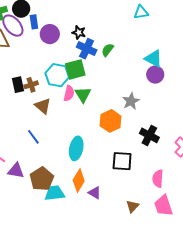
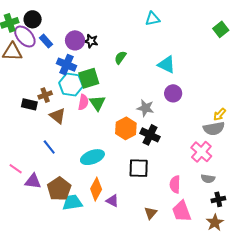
blue rectangle: (34, 22) -> (46, 41), moved, turned -32
purple circle: (50, 34) -> (75, 40), moved
blue cross: (87, 49) -> (66, 65), moved
purple circle: (155, 75) -> (173, 93), moved
black rectangle: (18, 85) -> (29, 104), moved, turned -63
gray star: (131, 101) -> (145, 108), turned -30
black cross: (149, 135) -> (150, 135), moved
cyan ellipse: (76, 148) -> (92, 157), turned 60

